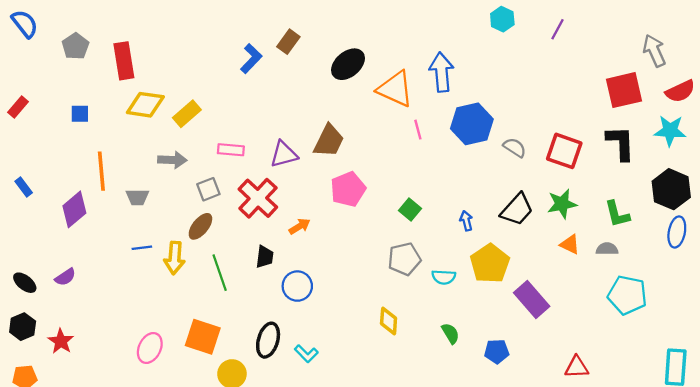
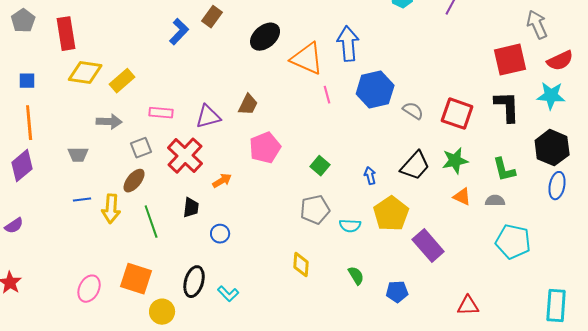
brown trapezoid: (329, 141) -> (248, 105), size x0.7
orange line: (101, 171) -> (29, 123), moved
blue circle: (297, 286) -> (220, 234), size x0.7

